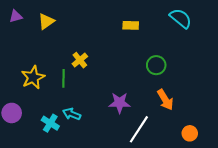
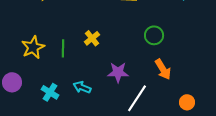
yellow cross: (80, 60) -> (92, 38), moved
cyan arrow: (72, 114) -> (82, 87), moved

